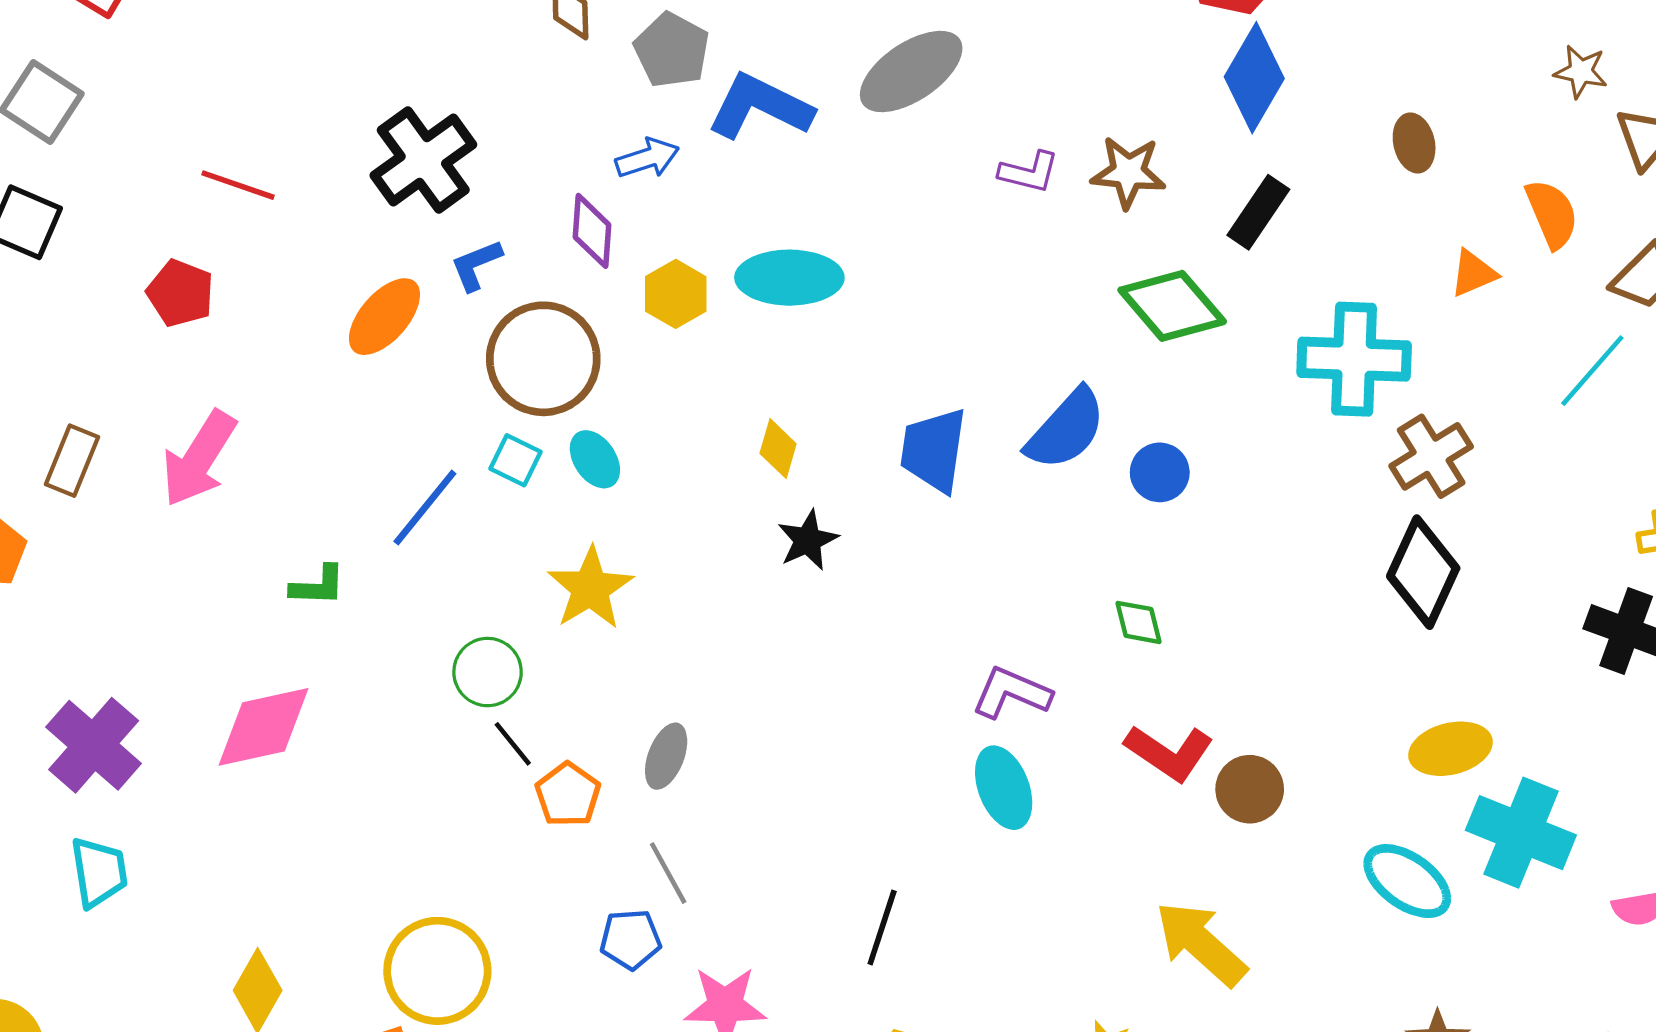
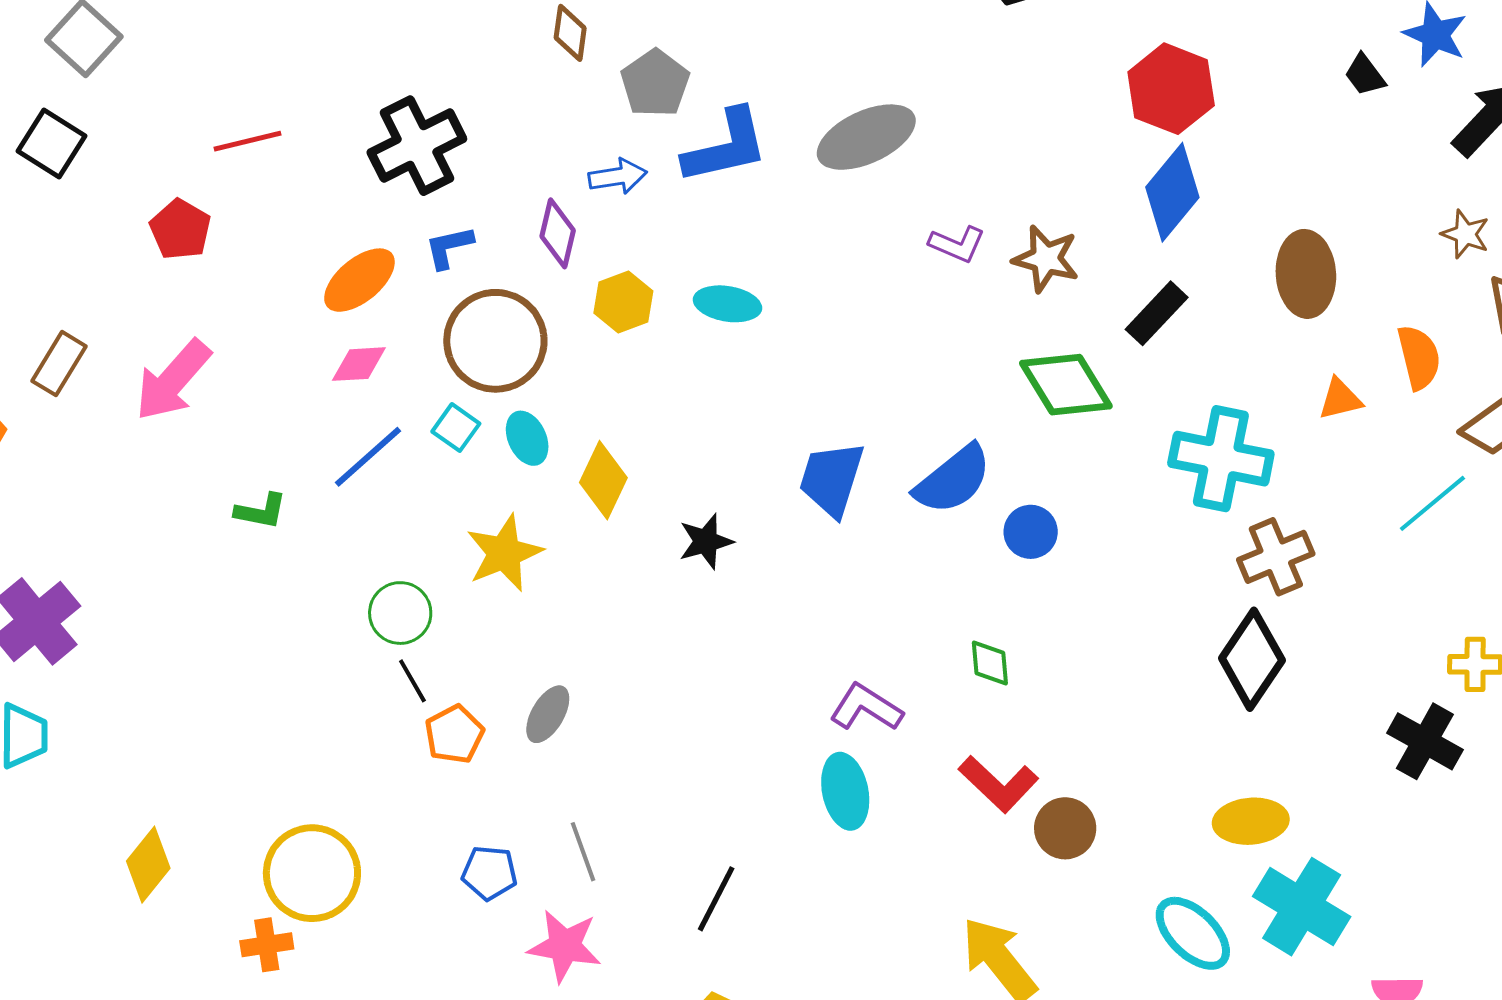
blue L-shape: (760, 107) -> (726, 147), turned 132
brown ellipse: (1414, 143) -> (1306, 274), size x1.6
red line: (238, 185) -> (247, 141), turned -42
cyan ellipse: (789, 278) -> (727, 304), size x0.7
yellow diamond: (778, 449) -> (603, 480), moved, size x1.4
pink diamond: (263, 727) -> (359, 364), moved, size x0.6
gray line: (668, 873) -> (583, 852), moved

